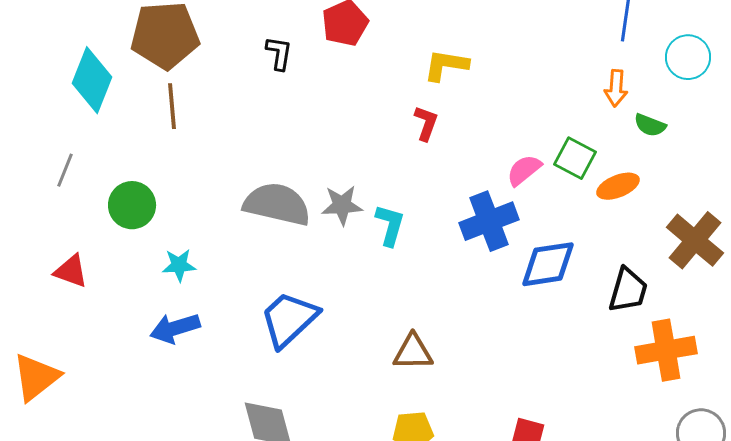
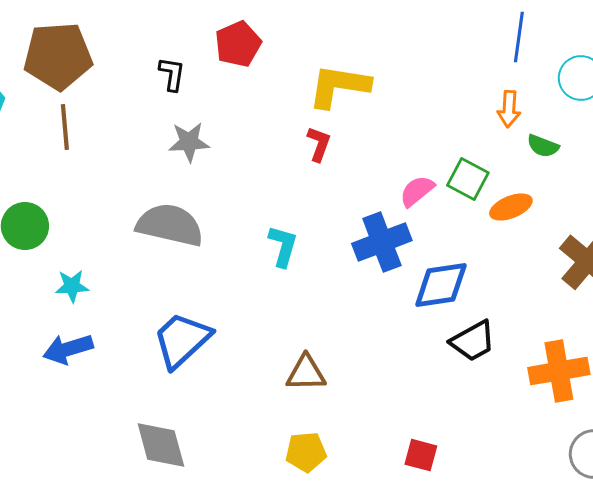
yellow L-shape: (446, 65) -> (339, 86), size x1.4
gray star: (342, 205) -> (189, 142), moved
black trapezoid: (628, 290) -> (473, 341), moved, turned 45

